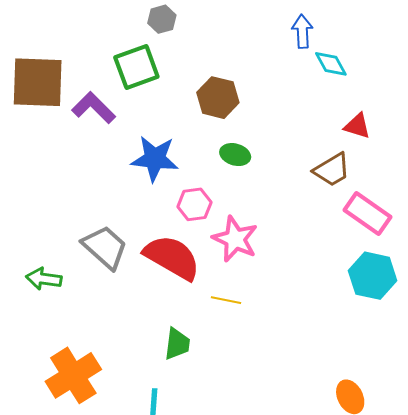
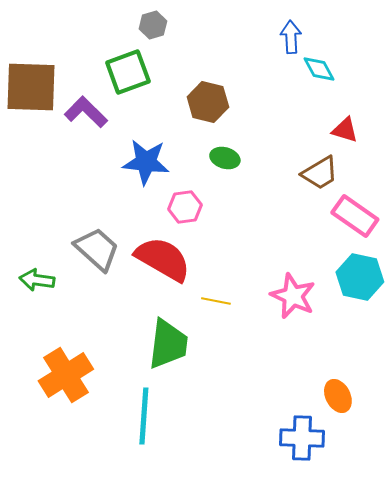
pink star: (235, 239) -> (293, 296), moved
green trapezoid: (177, 344) -> (168, 344), size x1.6

